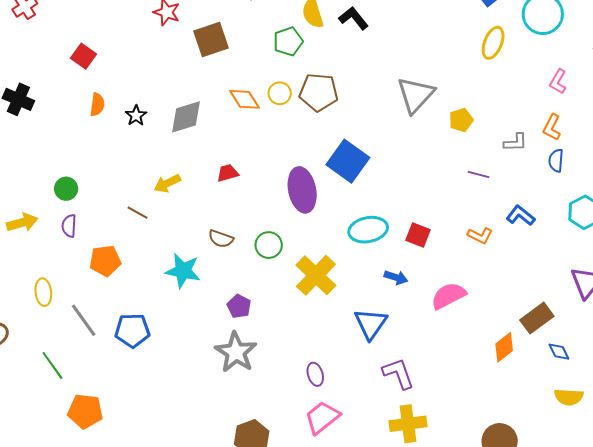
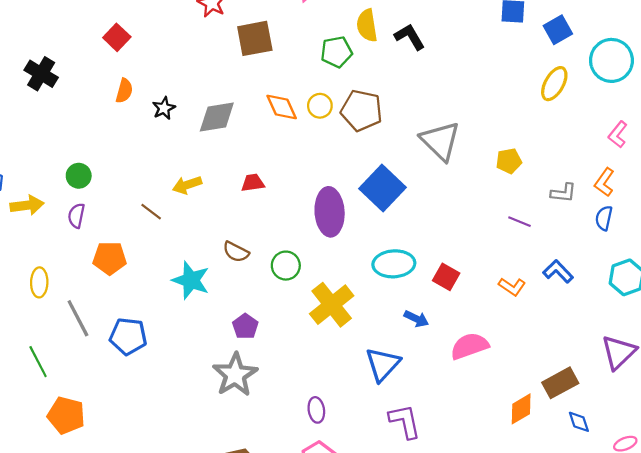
gray triangle: (416, 95) -> (440, 141), moved, turned -36

